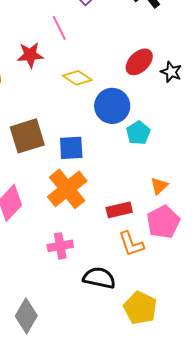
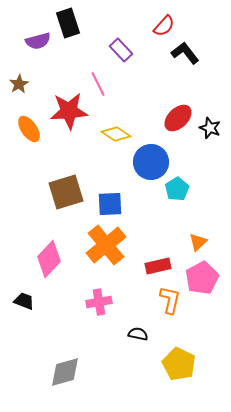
red star: (30, 55) -> (69, 111), size x1.4
orange L-shape: (131, 244) -> (170, 300), turned -148
black semicircle: (99, 278) -> (138, 334), size x0.6
gray diamond: (26, 316) -> (65, 372), turned 44

